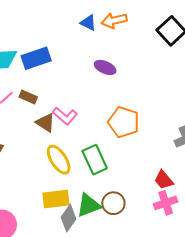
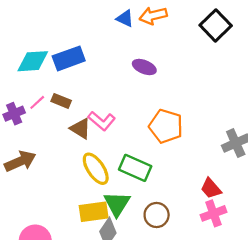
green rectangle: (95, 160) -> (135, 168), turned -40
green triangle: (89, 205) -> (117, 204), moved, turned -36

